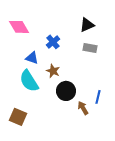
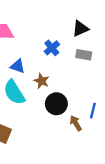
blue cross: (53, 42) -> (52, 48), moved

